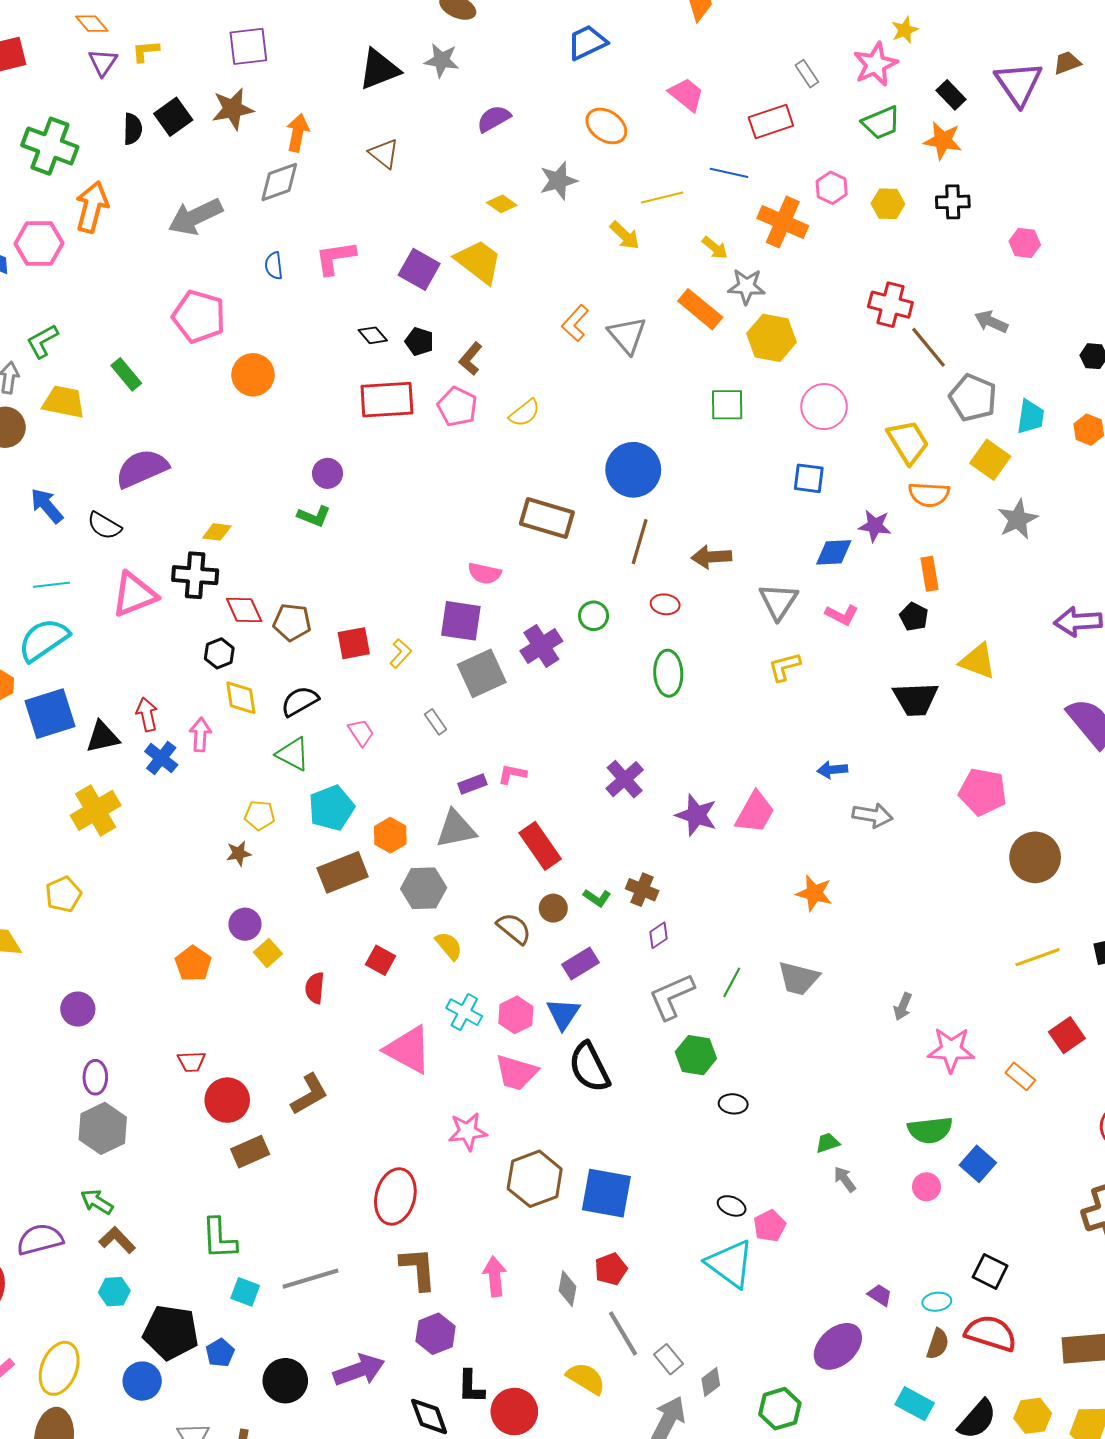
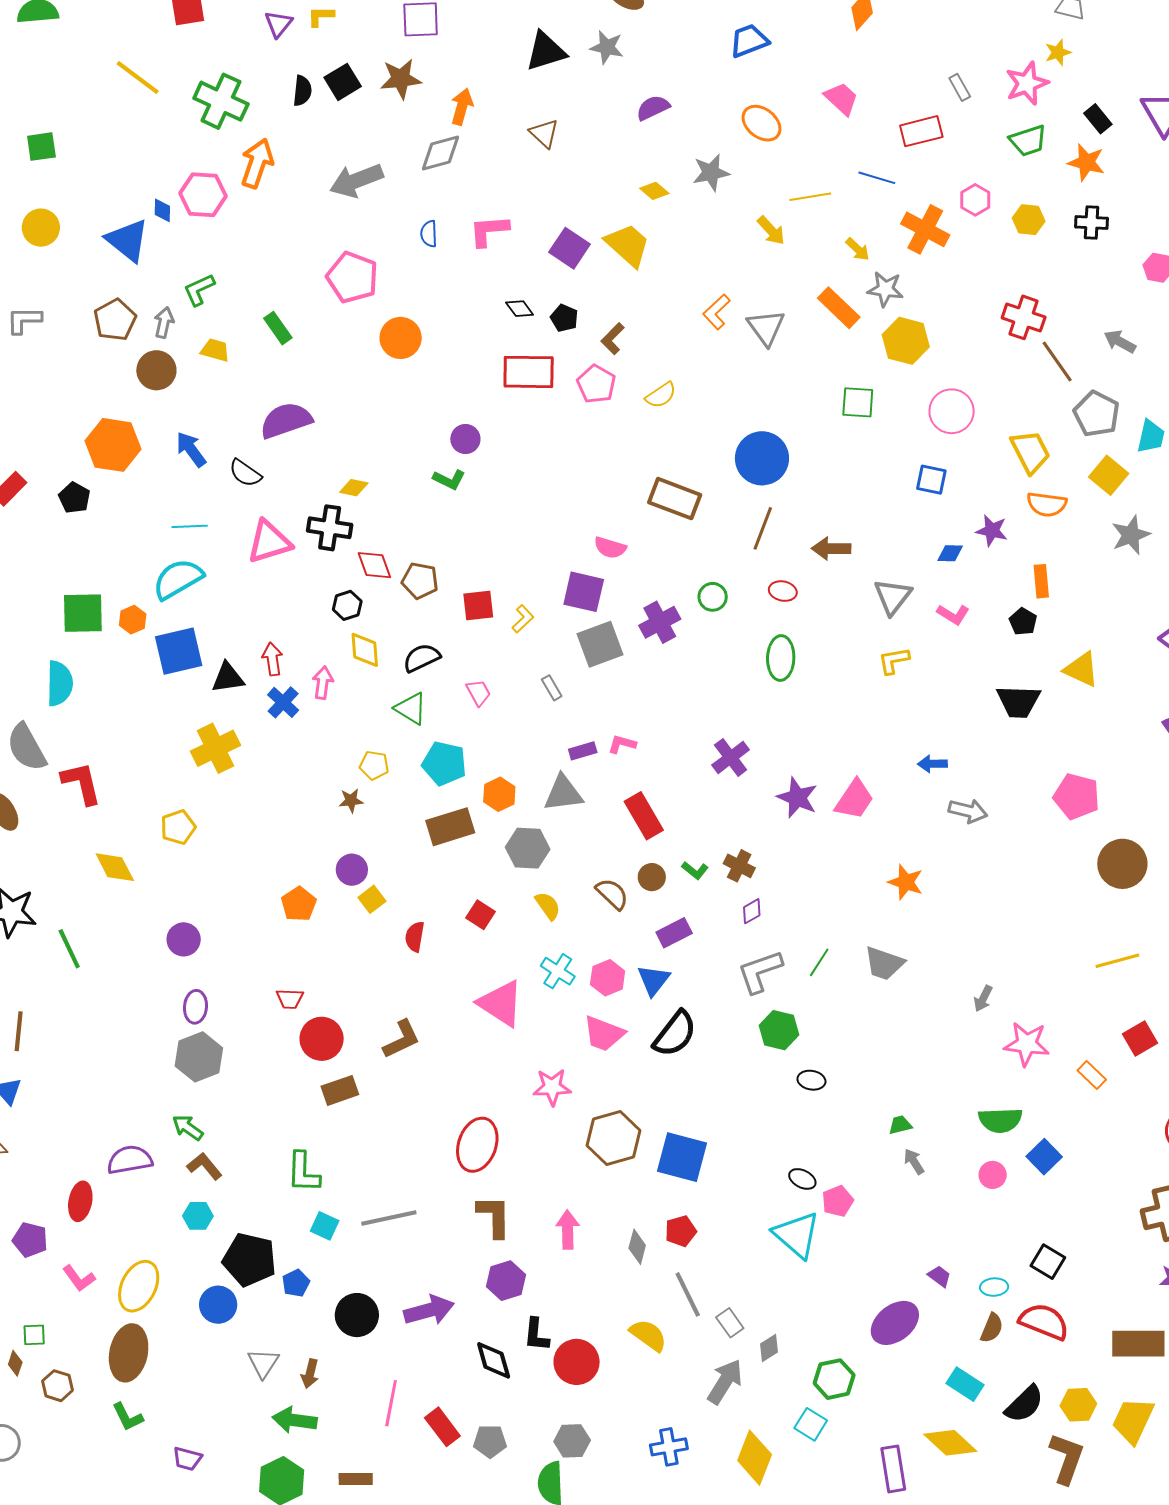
yellow trapezoid: (64, 402) -> (215, 350), size x0.7
blue diamond: (834, 552) -> (950, 553), size x0.7
cyan pentagon: (331, 808) -> (444, 763), turned 30
black semicircle: (589, 1067) -> (675, 1034), turned -120

